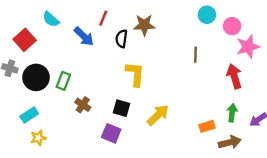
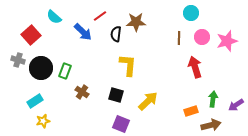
red line: (103, 18) -> (100, 16), turned 32
pink circle: (232, 26) -> (202, 37), moved
brown line: (196, 55) -> (179, 38), moved
red arrow: (234, 76) -> (195, 67), moved
purple square: (111, 133) -> (121, 124), moved

